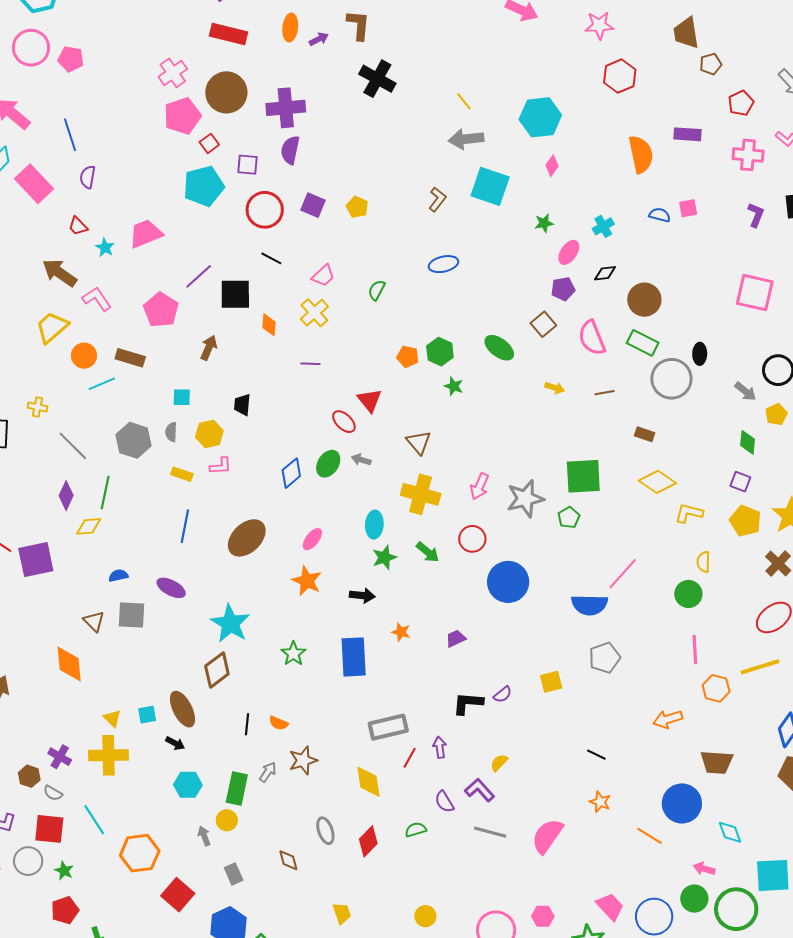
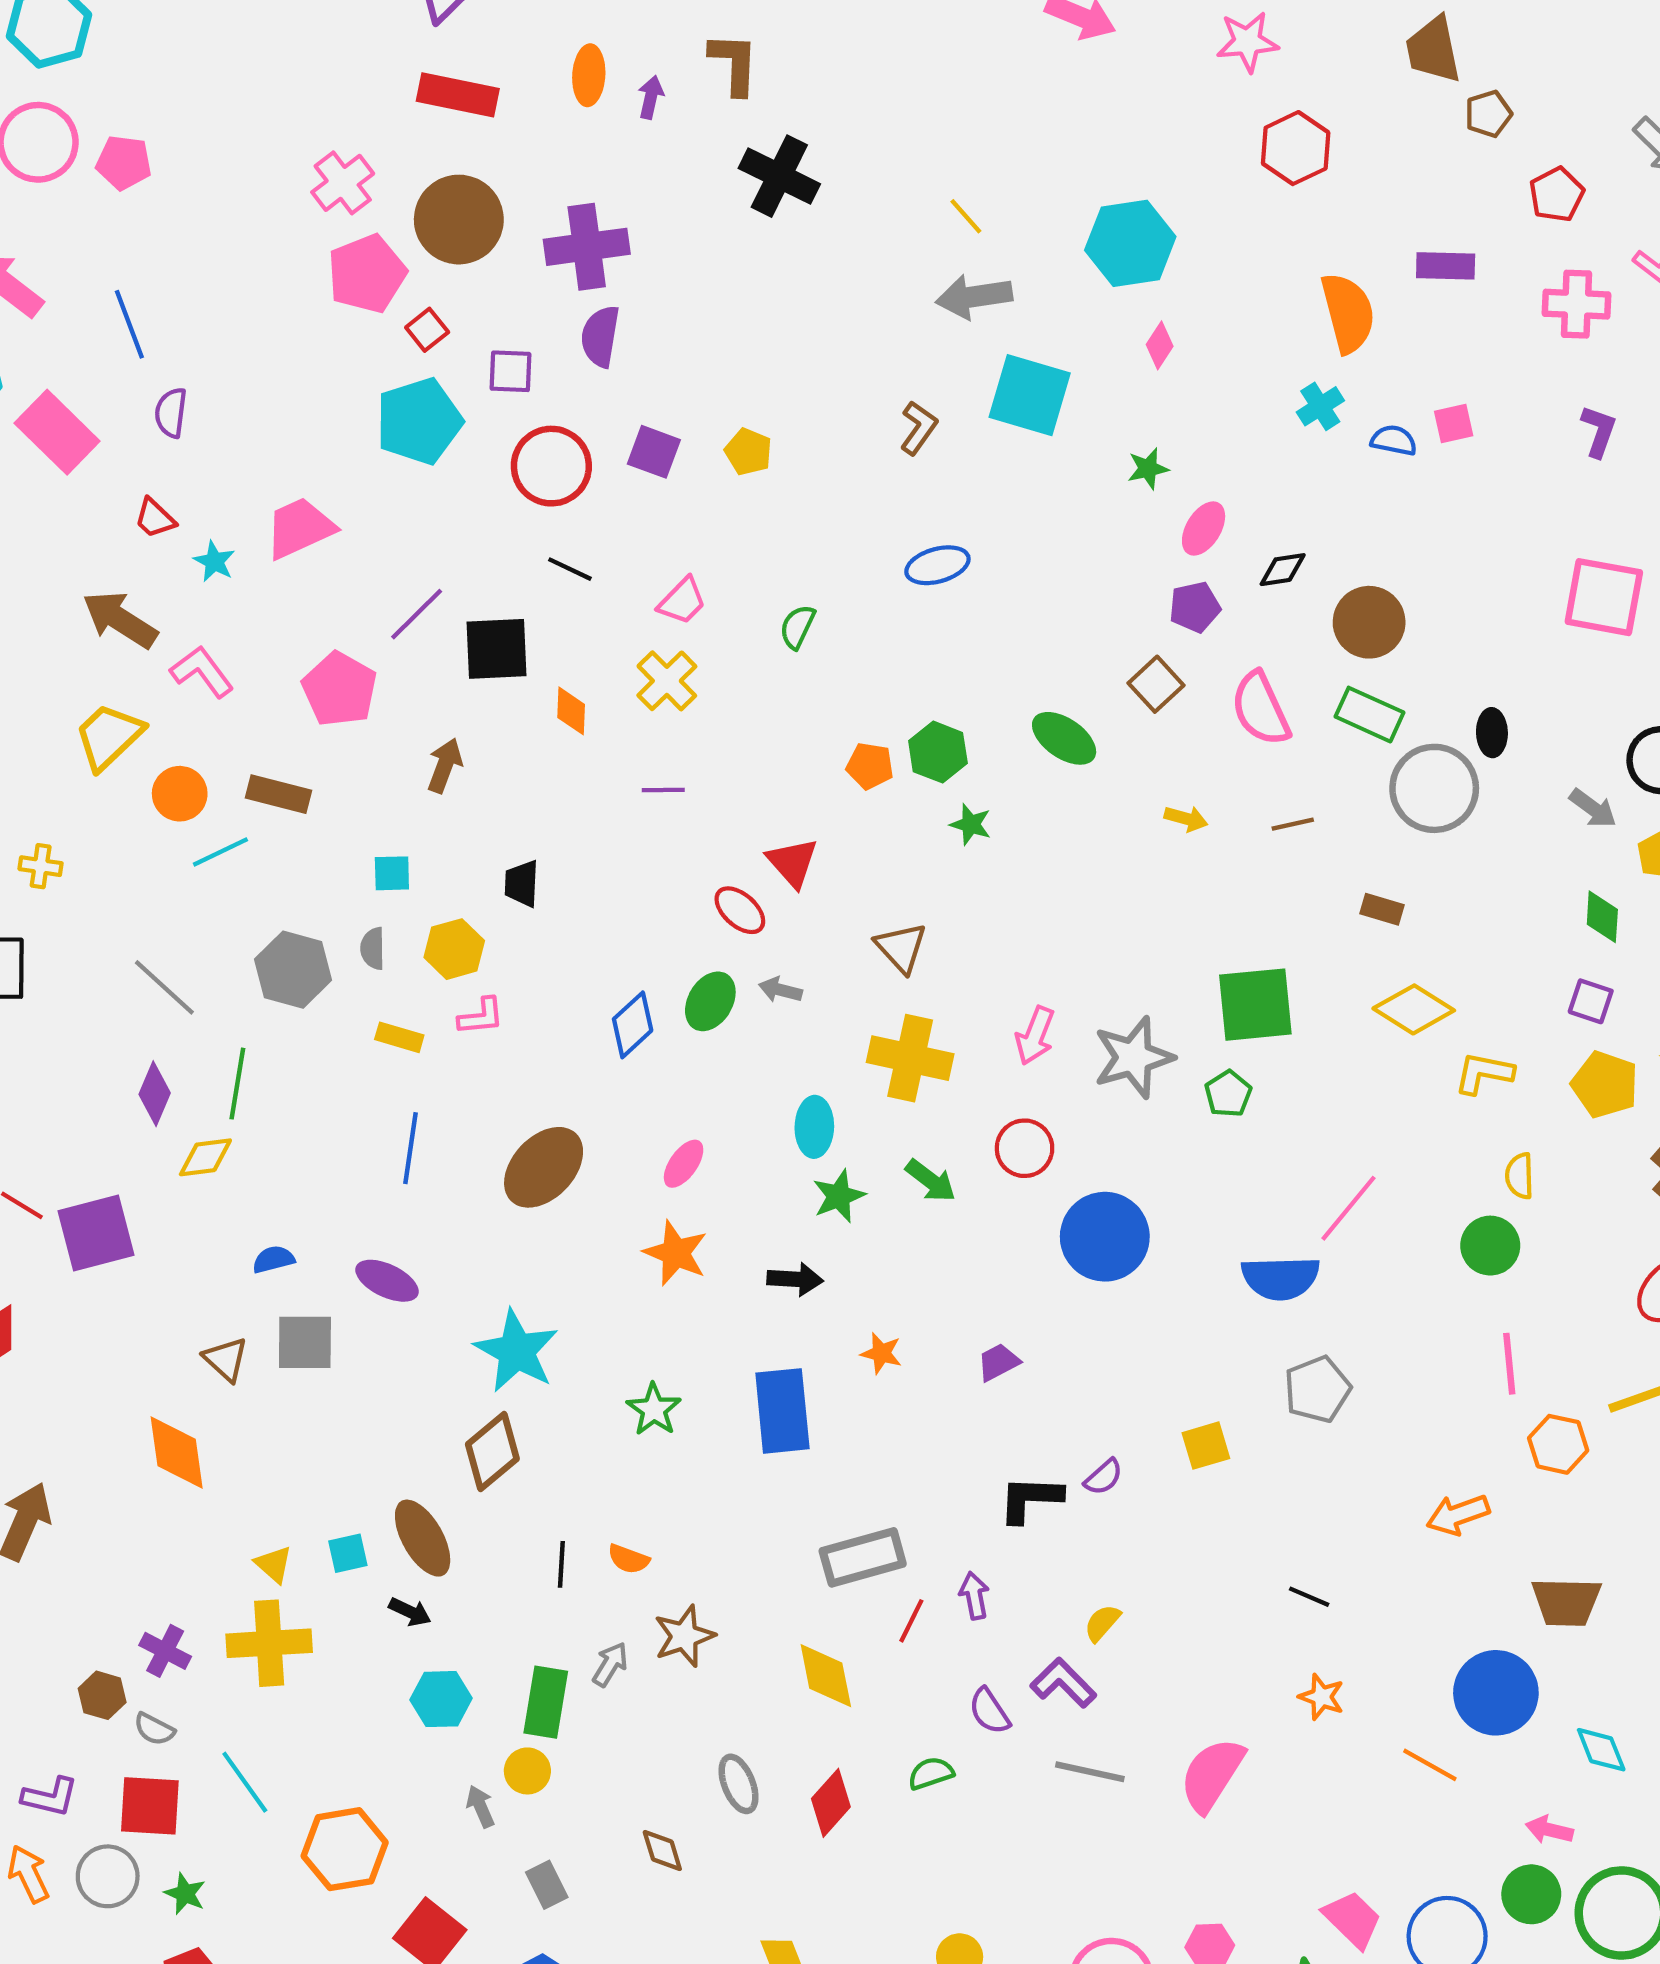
purple arrow: (319, 39) -> (651, 97), turned -48
cyan cross: (603, 226) -> (1320, 406), moved
yellow cross: (37, 407) -> (41, 866), moved

